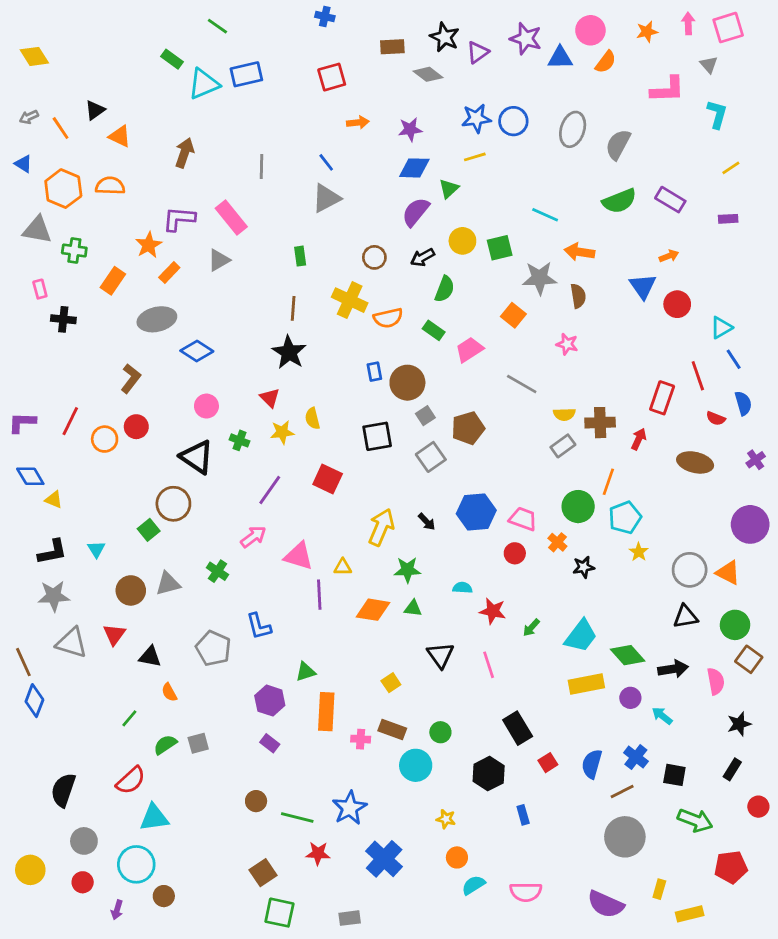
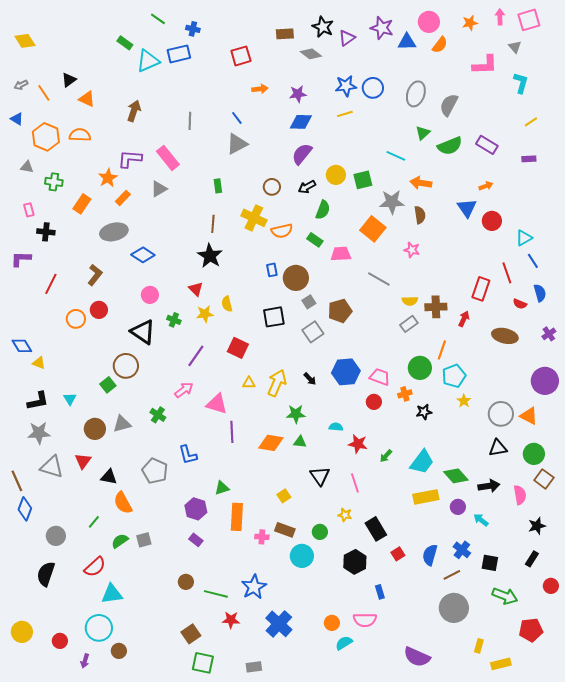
blue cross: (325, 17) -> (193, 29), moved
green triangle: (449, 189) -> (423, 133), moved
gray triangle: (37, 230) -> (27, 167), size x0.6
orange square: (513, 315) -> (373, 229), size x1.4
pink trapezoid: (469, 350) -> (341, 254), turned 30
red line: (70, 421) -> (51, 284), moved
purple L-shape: (22, 423) -> (21, 259), moved
orange cross: (557, 542) -> (405, 394), turned 32
yellow triangle: (343, 567) -> (249, 383), moved
orange semicircle: (169, 692) -> (123, 503), size x1.6
yellow star: (446, 819) -> (345, 515), moved
gray circle: (84, 841) -> (56, 536), moved
pink semicircle: (526, 892) -> (365, 620), moved
purple semicircle: (606, 904) -> (417, 657), moved

